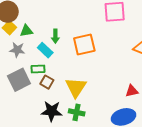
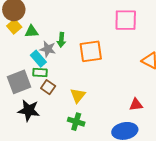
gray star: (17, 50) -> (48, 49), moved
cyan rectangle: (45, 50) -> (38, 59), moved
yellow triangle: (76, 87) -> (78, 95), size x0.7
black star: (52, 111) -> (29, 110), moved

